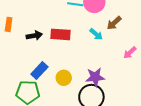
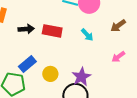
brown arrow: (114, 23) -> (118, 26), moved
purple star: (95, 77) -> (81, 77), turned -30

